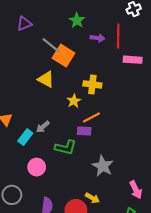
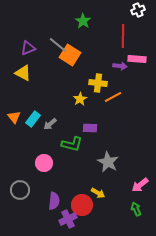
purple triangle: (24, 24) -> (28, 48), moved
purple arrow: (98, 38) -> (120, 66), moved
yellow triangle: (46, 79) -> (23, 73), moved
orange line: (91, 117) -> (113, 97), moved
cyan rectangle: (25, 137) -> (33, 119), moved
pink arrow: (136, 190) -> (140, 185), turned 78

